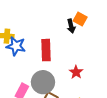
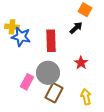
black arrow: (71, 26) -> (76, 28), moved, turned -120

